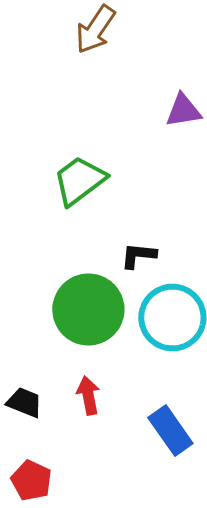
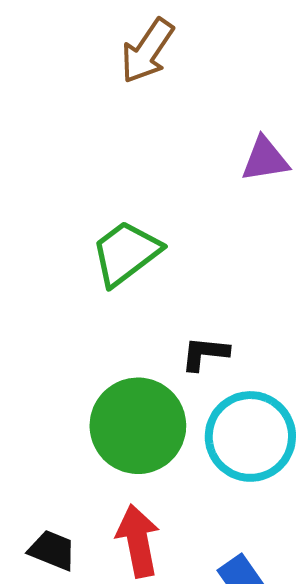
red arrow: (88, 396) -> (138, 541), size x1.4

